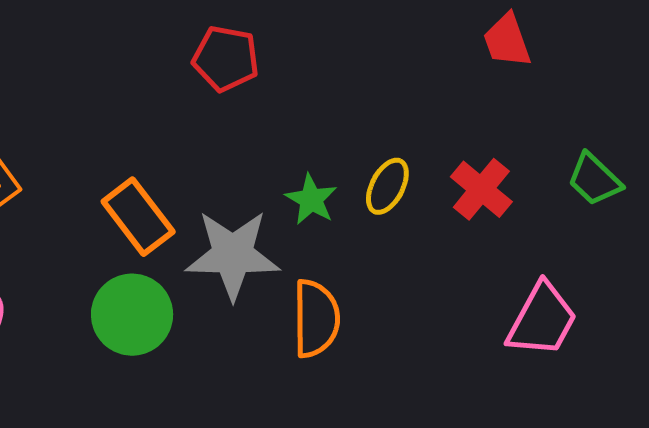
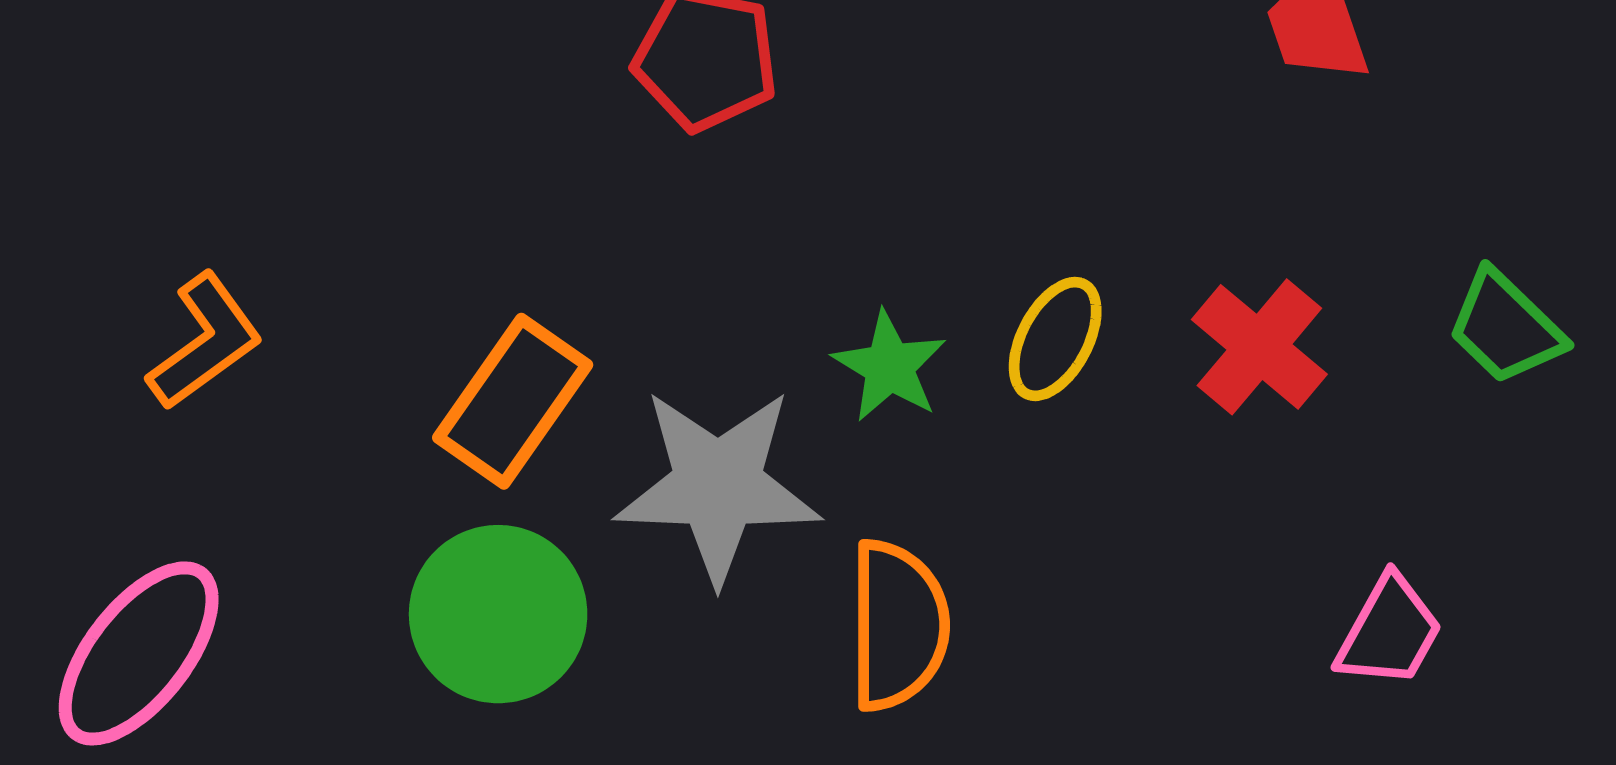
orange rectangle: (138, 217) -> (513, 401), turned 72
pink trapezoid: (542, 320) -> (1389, 632), size x0.7

